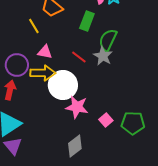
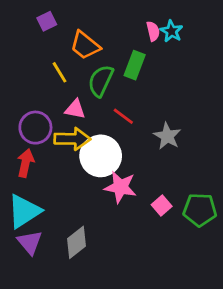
green semicircle: (108, 40) -> (101, 81), moved
gray star: (103, 56) -> (167, 136), moved
gray diamond: (75, 146) -> (77, 242), moved

